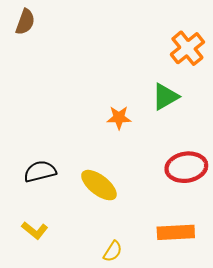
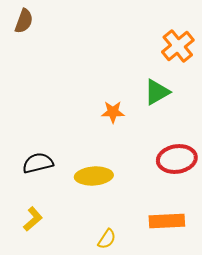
yellow ellipse: (99, 185) -> (94, 176), turned -42
yellow L-shape: (35, 230) -> (33, 219), turned -80

